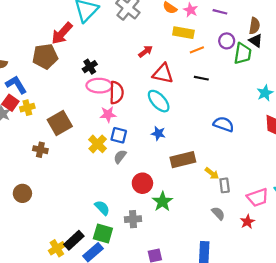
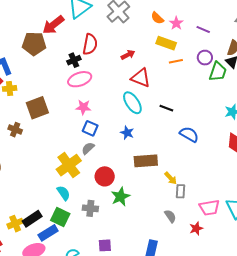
black line: (201, 78) -> (166, 108), moved
pink ellipse: (99, 86) -> (80, 79), turned -30
red semicircle: (116, 93) -> (90, 44), moved
yellow cross: (98, 144) -> (69, 165), moved, size x1.4

